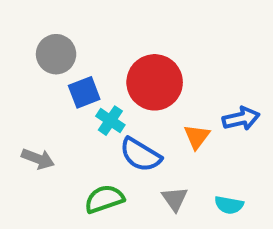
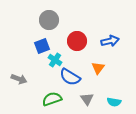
gray circle: (56, 54) -> (49, 20), moved
red circle: (155, 82) -> (77, 41), size x0.7
blue arrow: (241, 119) -> (110, 41), moved

